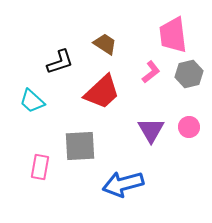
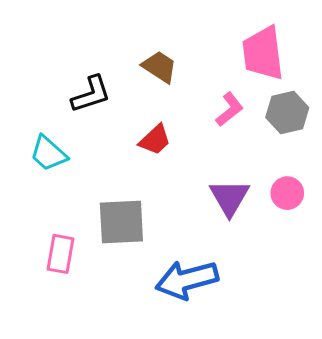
red trapezoid: (102, 92) -> (155, 140), size x0.6

